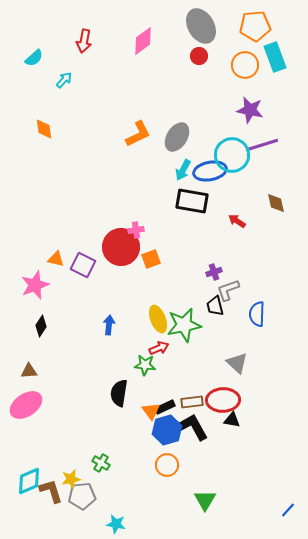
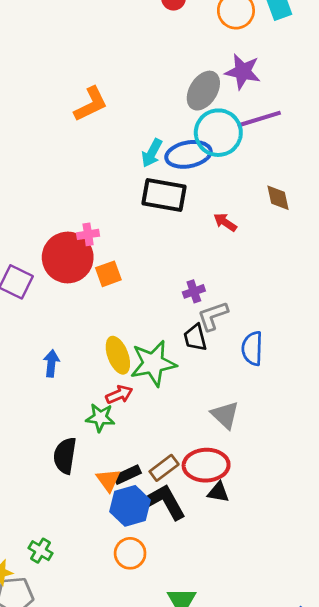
gray ellipse: (177, 137) -> (203, 91), moved
brown rectangle: (192, 402) -> (164, 468), turned -30

